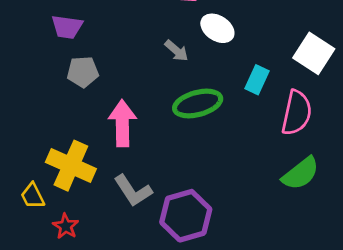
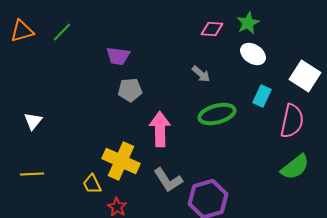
white ellipse: (217, 28) -> (253, 54), moved

